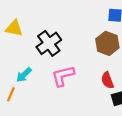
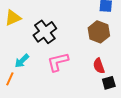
yellow triangle: (14, 28) -> (13, 18), turned -36

